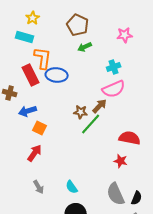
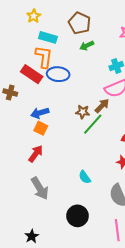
cyan rectangle: (25, 37) -> (48, 37), moved
red rectangle: (31, 75) -> (32, 74), turned -30
blue arrow: (28, 111) -> (40, 113), moved
gray arrow: (39, 187) -> (40, 188), size x1.6
cyan semicircle: (72, 187) -> (85, 177), moved

